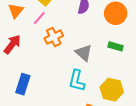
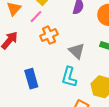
blue rectangle: (23, 84) -> (31, 79), moved, turned -36

